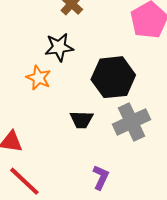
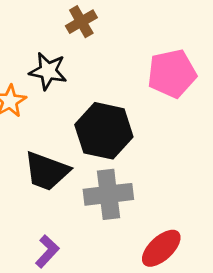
black trapezoid: (82, 120) -> (47, 171), size x1.5

